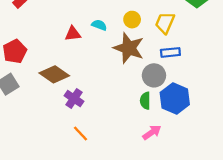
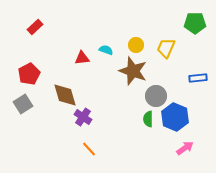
blue rectangle: (170, 52) -> (198, 78), moved
brown diamond: (54, 74) -> (65, 95), turned 40
pink arrow: (152, 132) -> (185, 148), moved

